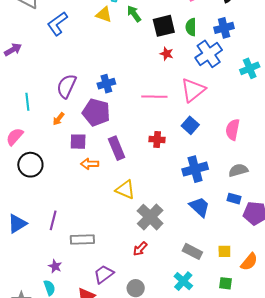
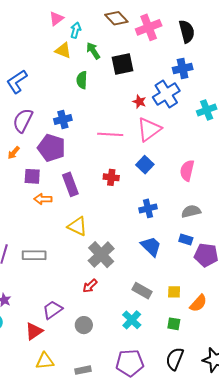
blue L-shape: (57, 24) -> (17, 82), moved
green semicircle: (191, 27) -> (82, 80), moved
red star: (167, 54) -> (139, 102), moved
blue cross: (195, 169) -> (148, 208), size x0.7
gray rectangle: (82, 239) -> (34, 255), moved

